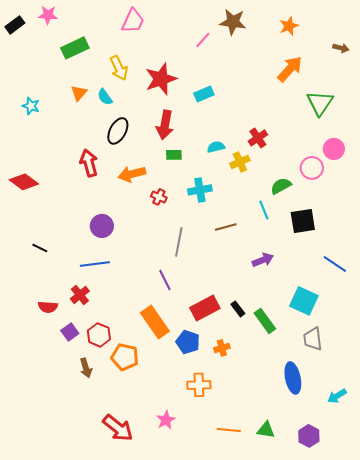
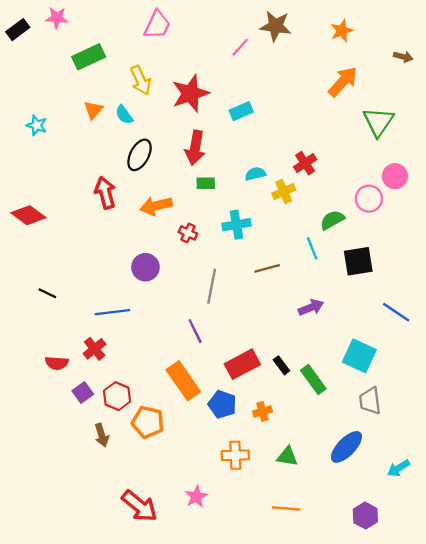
purple circle: (102, 226) -> (145, 267), moved
blue ellipse: (293, 378) -> (346, 447), turned 56
orange line: (229, 430) -> (286, 508), moved
green triangle: (266, 430) -> (287, 456), moved

